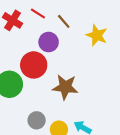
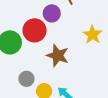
yellow star: (97, 35) -> (92, 35), moved

